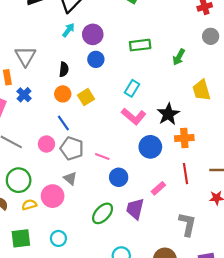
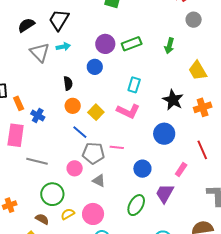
cyan arrow: (68, 30) -> (63, 47), turned 56
purple circle: (93, 34) -> (105, 44), moved
gray triangle: (25, 56) -> (40, 52), moved
yellow square: (86, 97) -> (96, 112), moved
pink L-shape: (134, 116) -> (128, 111), moved
orange cross: (184, 138) -> (203, 107), moved
pink circle: (46, 144) -> (75, 168), moved
pink line: (102, 157) -> (117, 147), moved
pink circle: (53, 196) -> (93, 214), moved
purple trapezoid: (135, 209) -> (165, 193), turned 30

